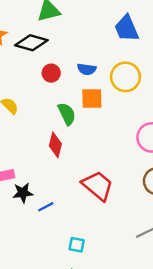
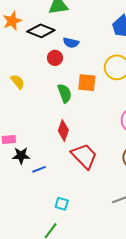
blue semicircle: (87, 69) -> (71, 43), moved
red diamond: (55, 145) -> (63, 130), moved

